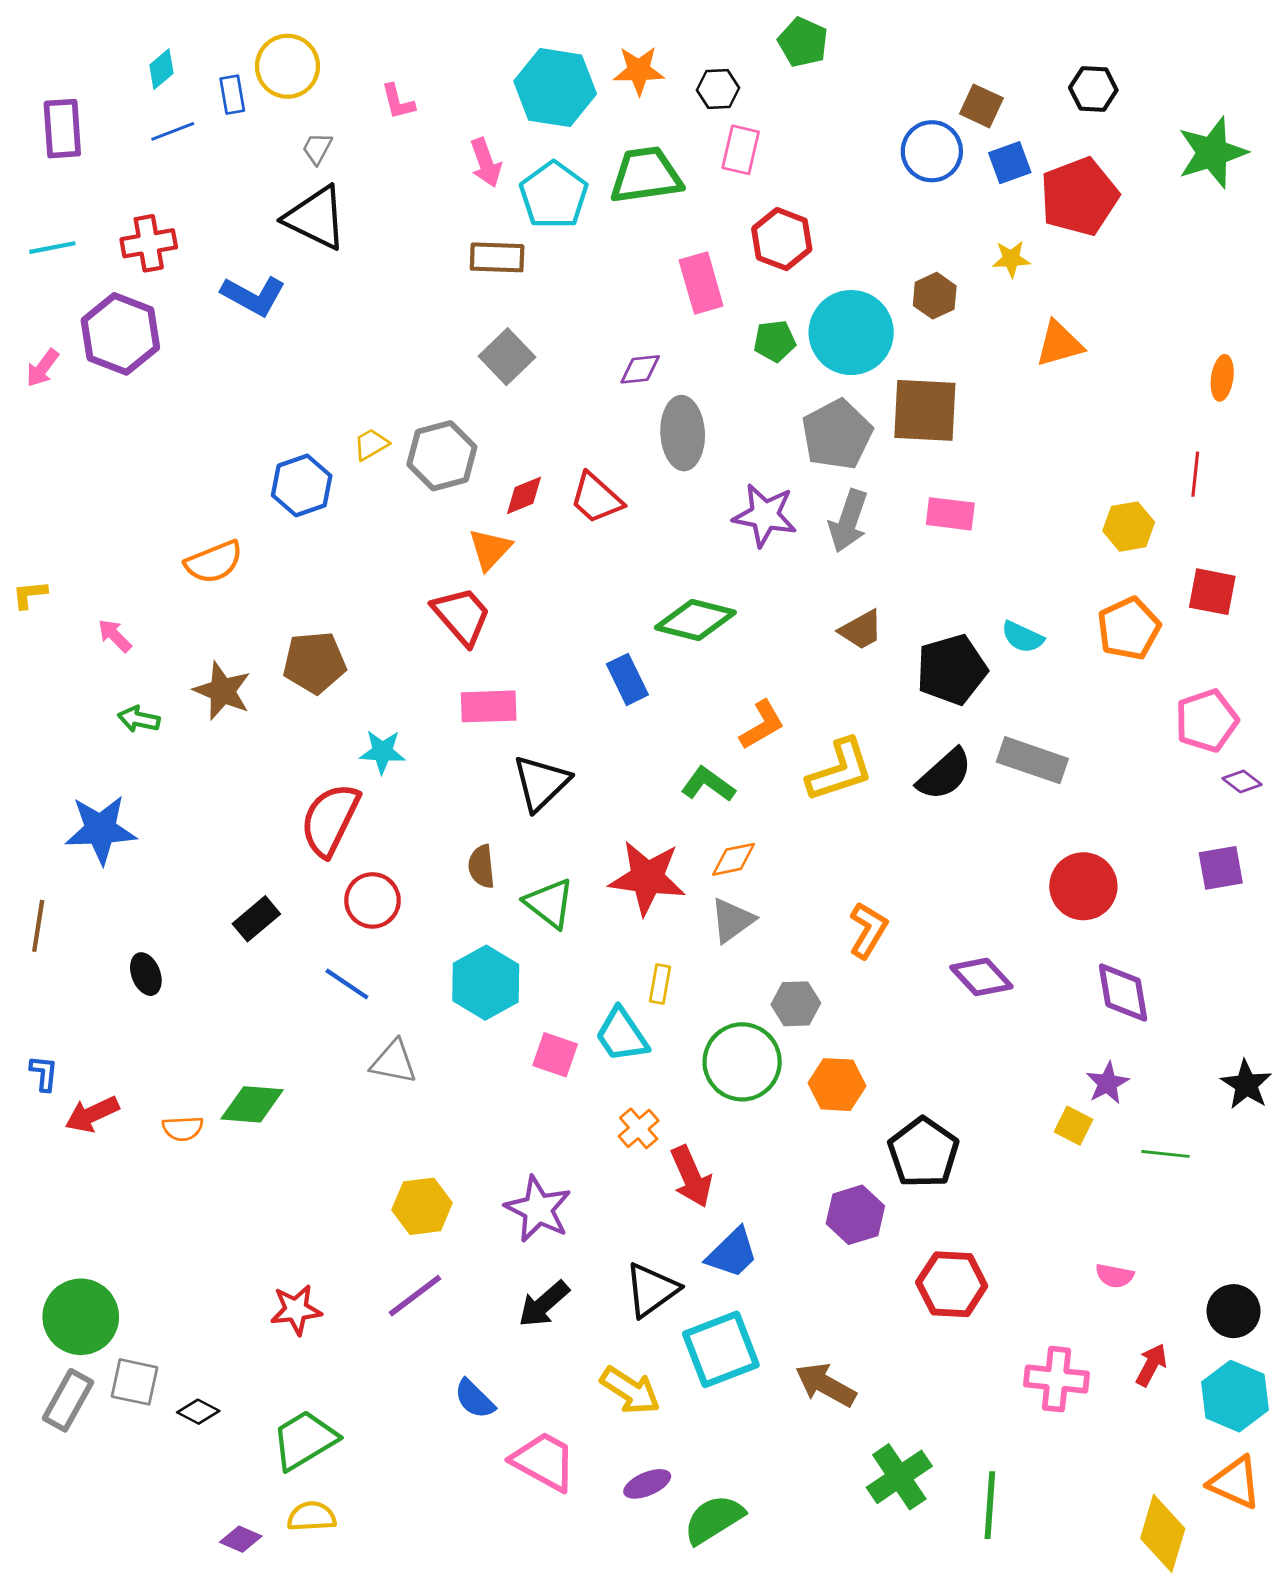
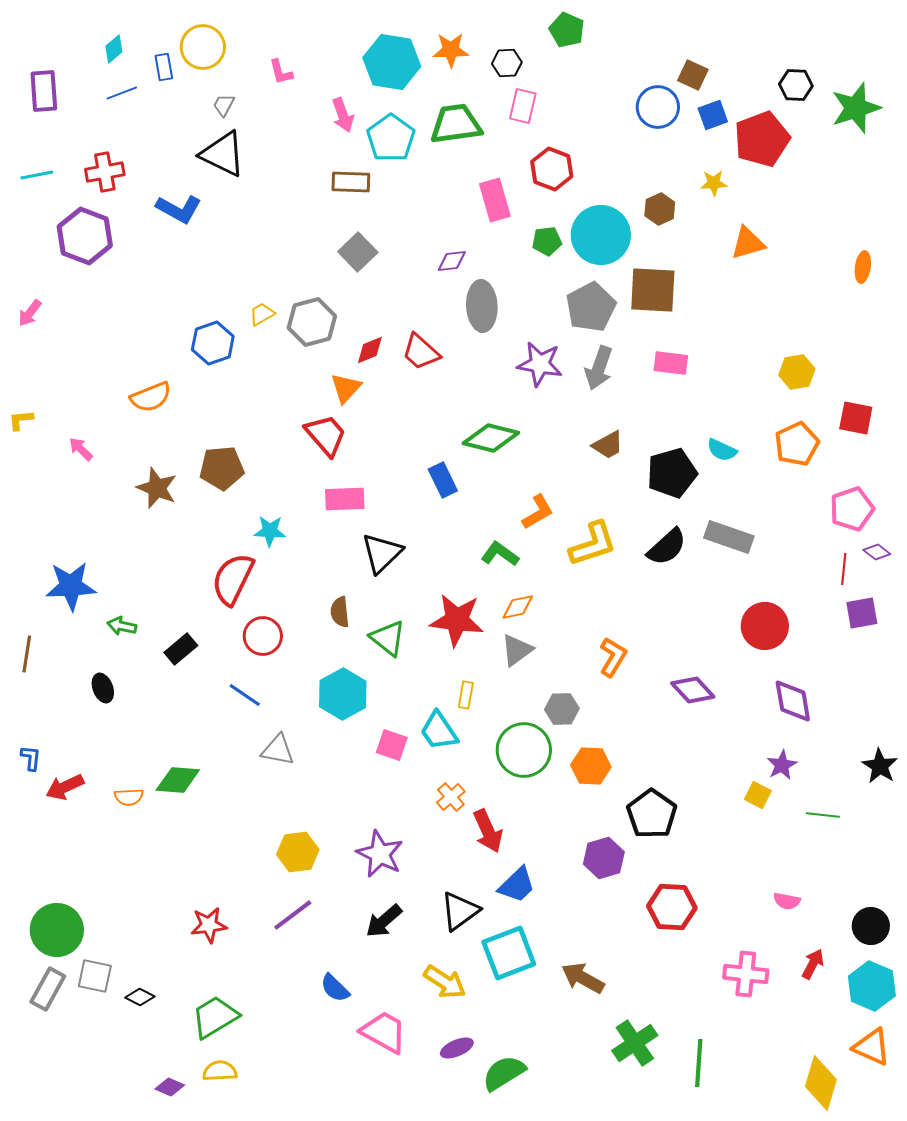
black hexagon: (1093, 89) -> (796, 85), moved
pink arrow: (42, 368) -> (30, 313), moved
red line: (1195, 474) -> (844, 569), moved
green arrow: (139, 719) -> (122, 626), moved

